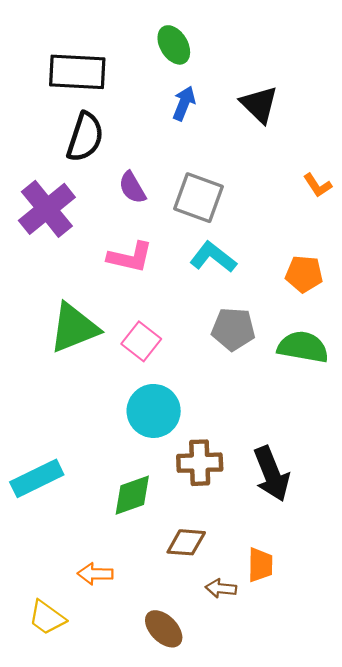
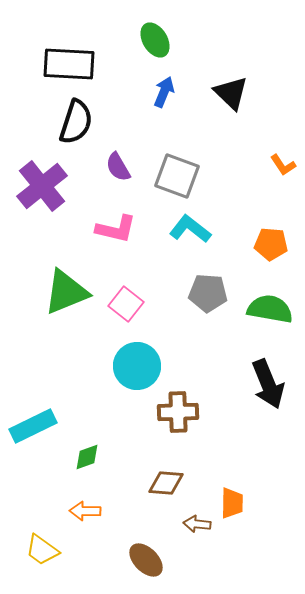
black arrow: (271, 474) -> (268, 384), moved
green diamond: (132, 495) -> (87, 457), moved, size x0.7

